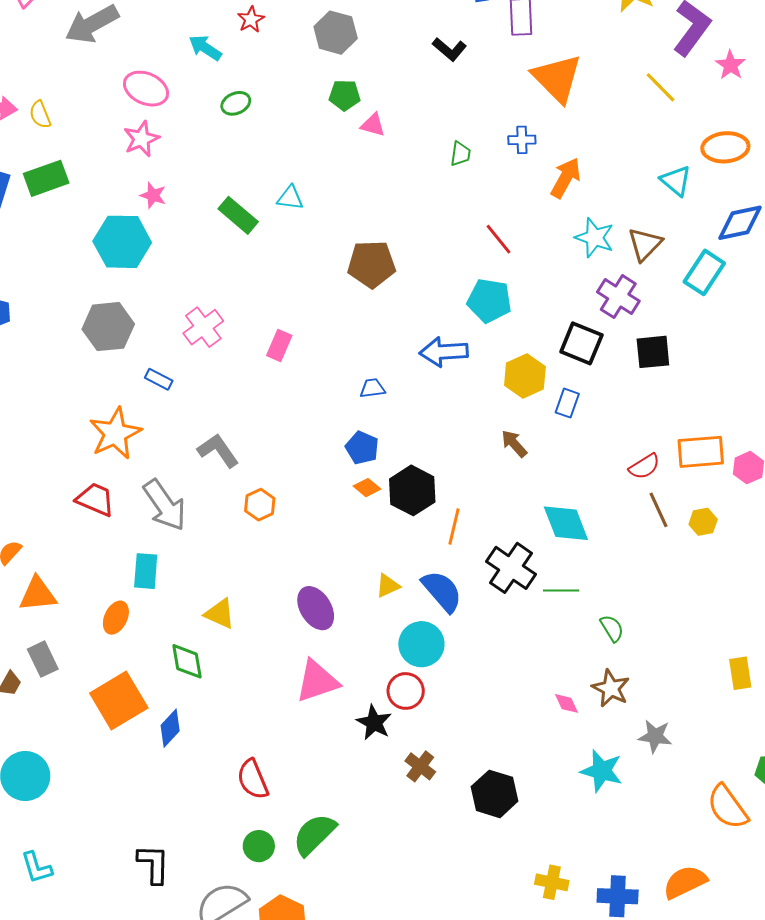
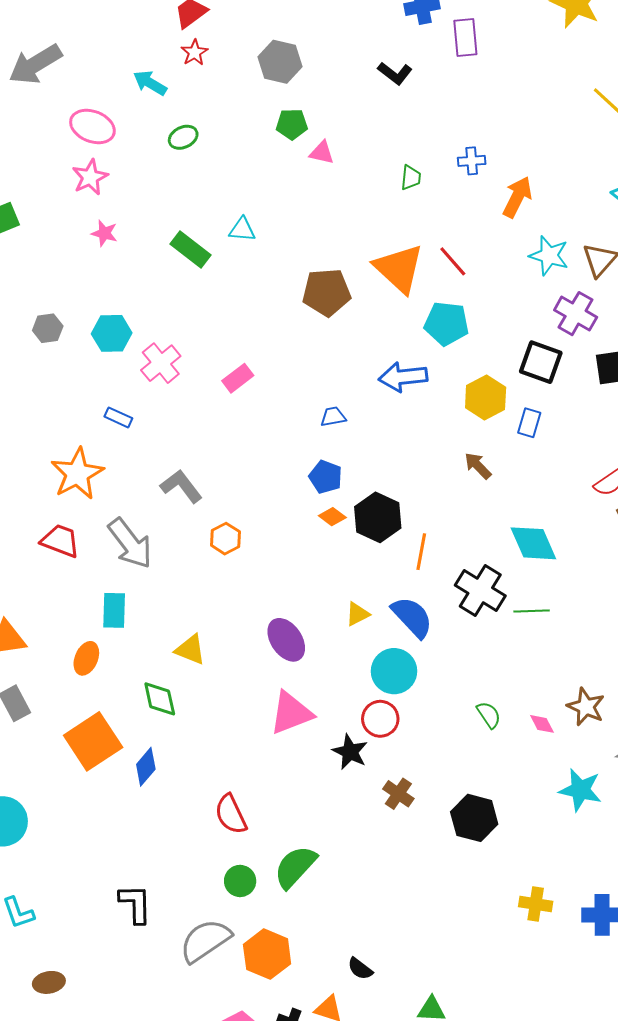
orange triangle: (557, 78) -> (399, 268), moved
cyan hexagon: (122, 242) -> (112, 333), moved, size x0.7
gray hexagon: (108, 327) -> (48, 328), moved, size x0.6
pink rectangle: (279, 346) -> (238, 378), turned 32
green semicircle: (612, 628) -> (489, 715), moved

